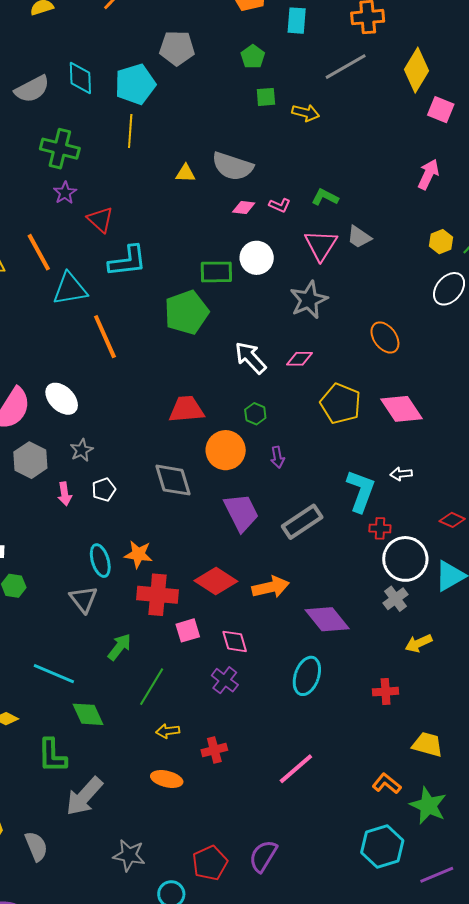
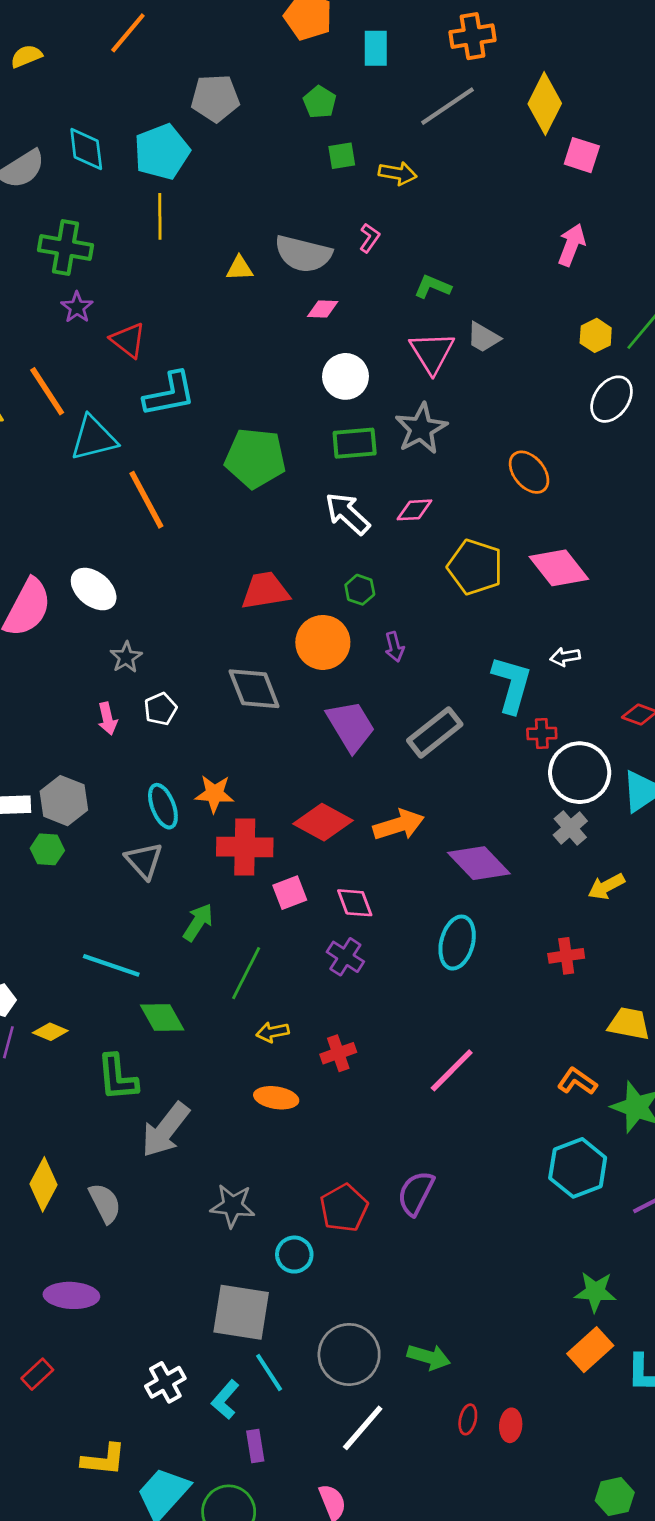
pink L-shape: (280, 205) -> (370, 238), moved, turned -75
green rectangle: (216, 272) -> (355, 443), moved
green pentagon: (186, 312) -> (255, 458), turned 30
gray hexagon: (30, 460) -> (64, 801), moved

